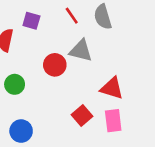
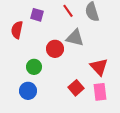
green circle: (15, 84) -> (34, 67), moved
red triangle: (112, 88) -> (99, 67), turned 30
blue circle: (21, 131) -> (28, 91), moved

